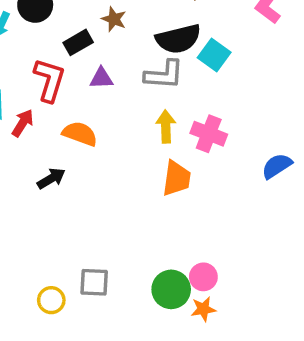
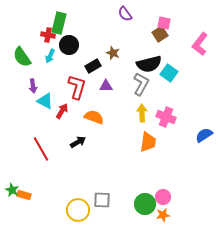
gray L-shape: (164, 75) -> (141, 84), turned -65
yellow circle: (51, 300) -> (78, 210), size x1.5

